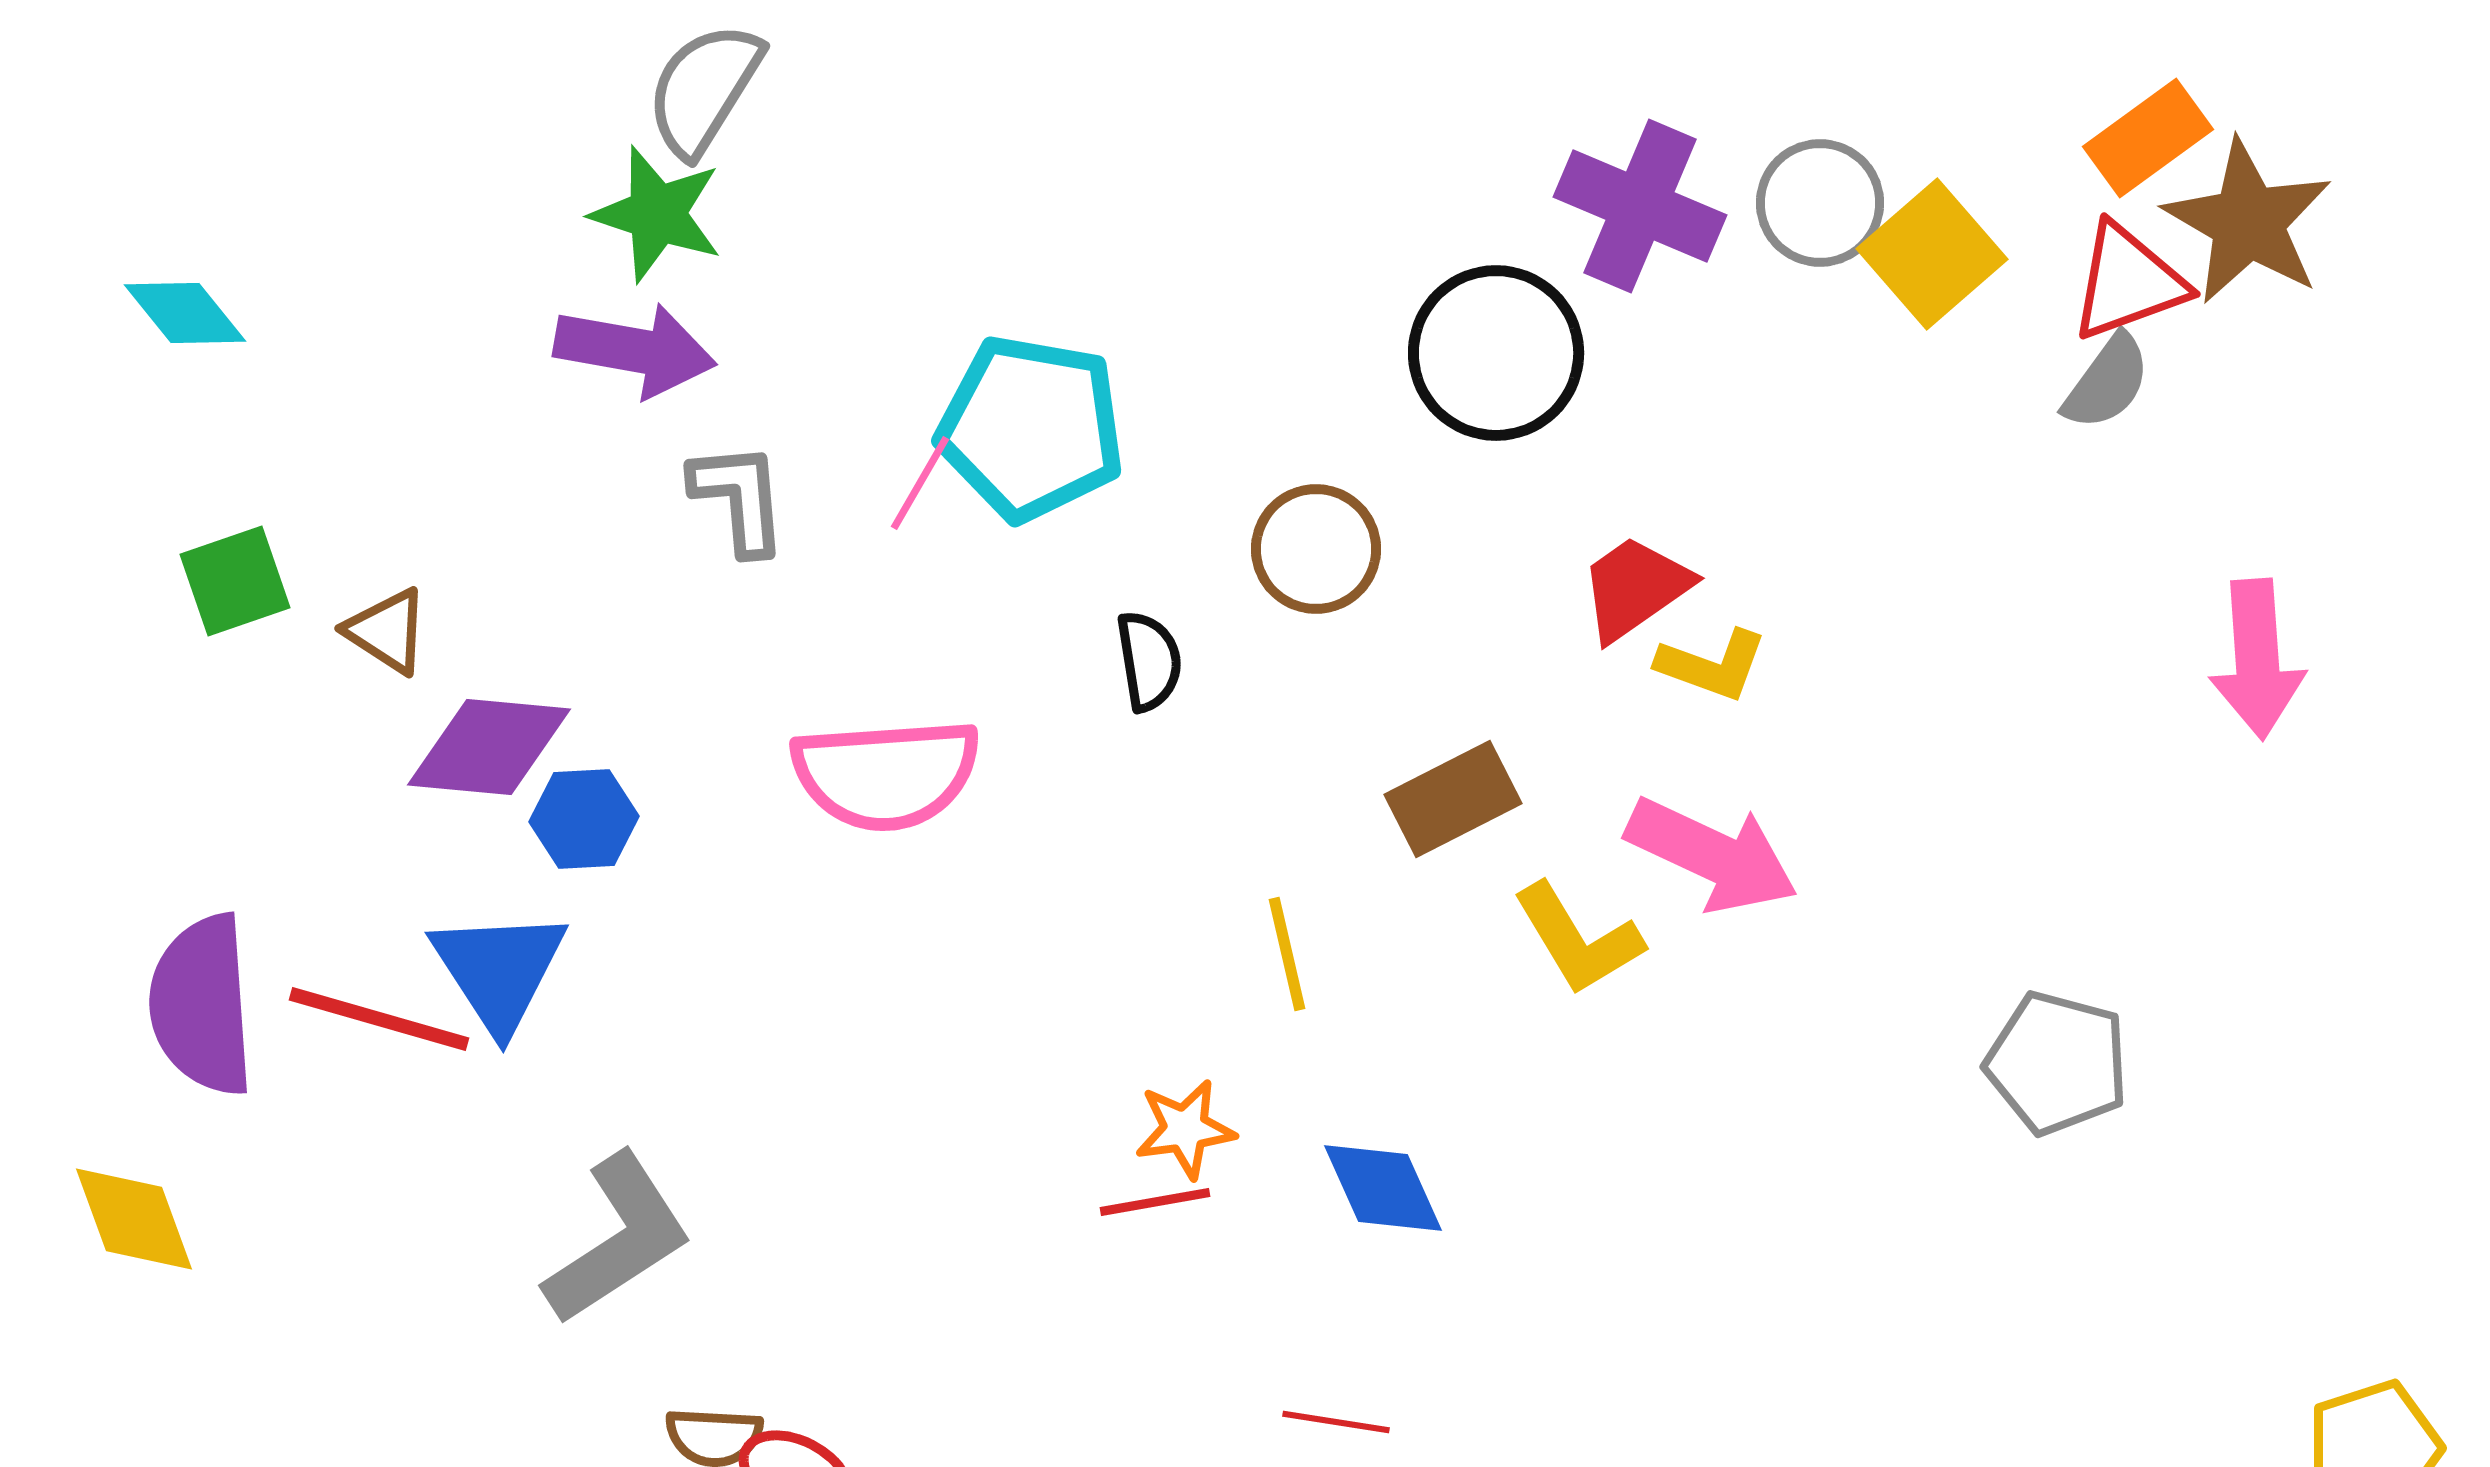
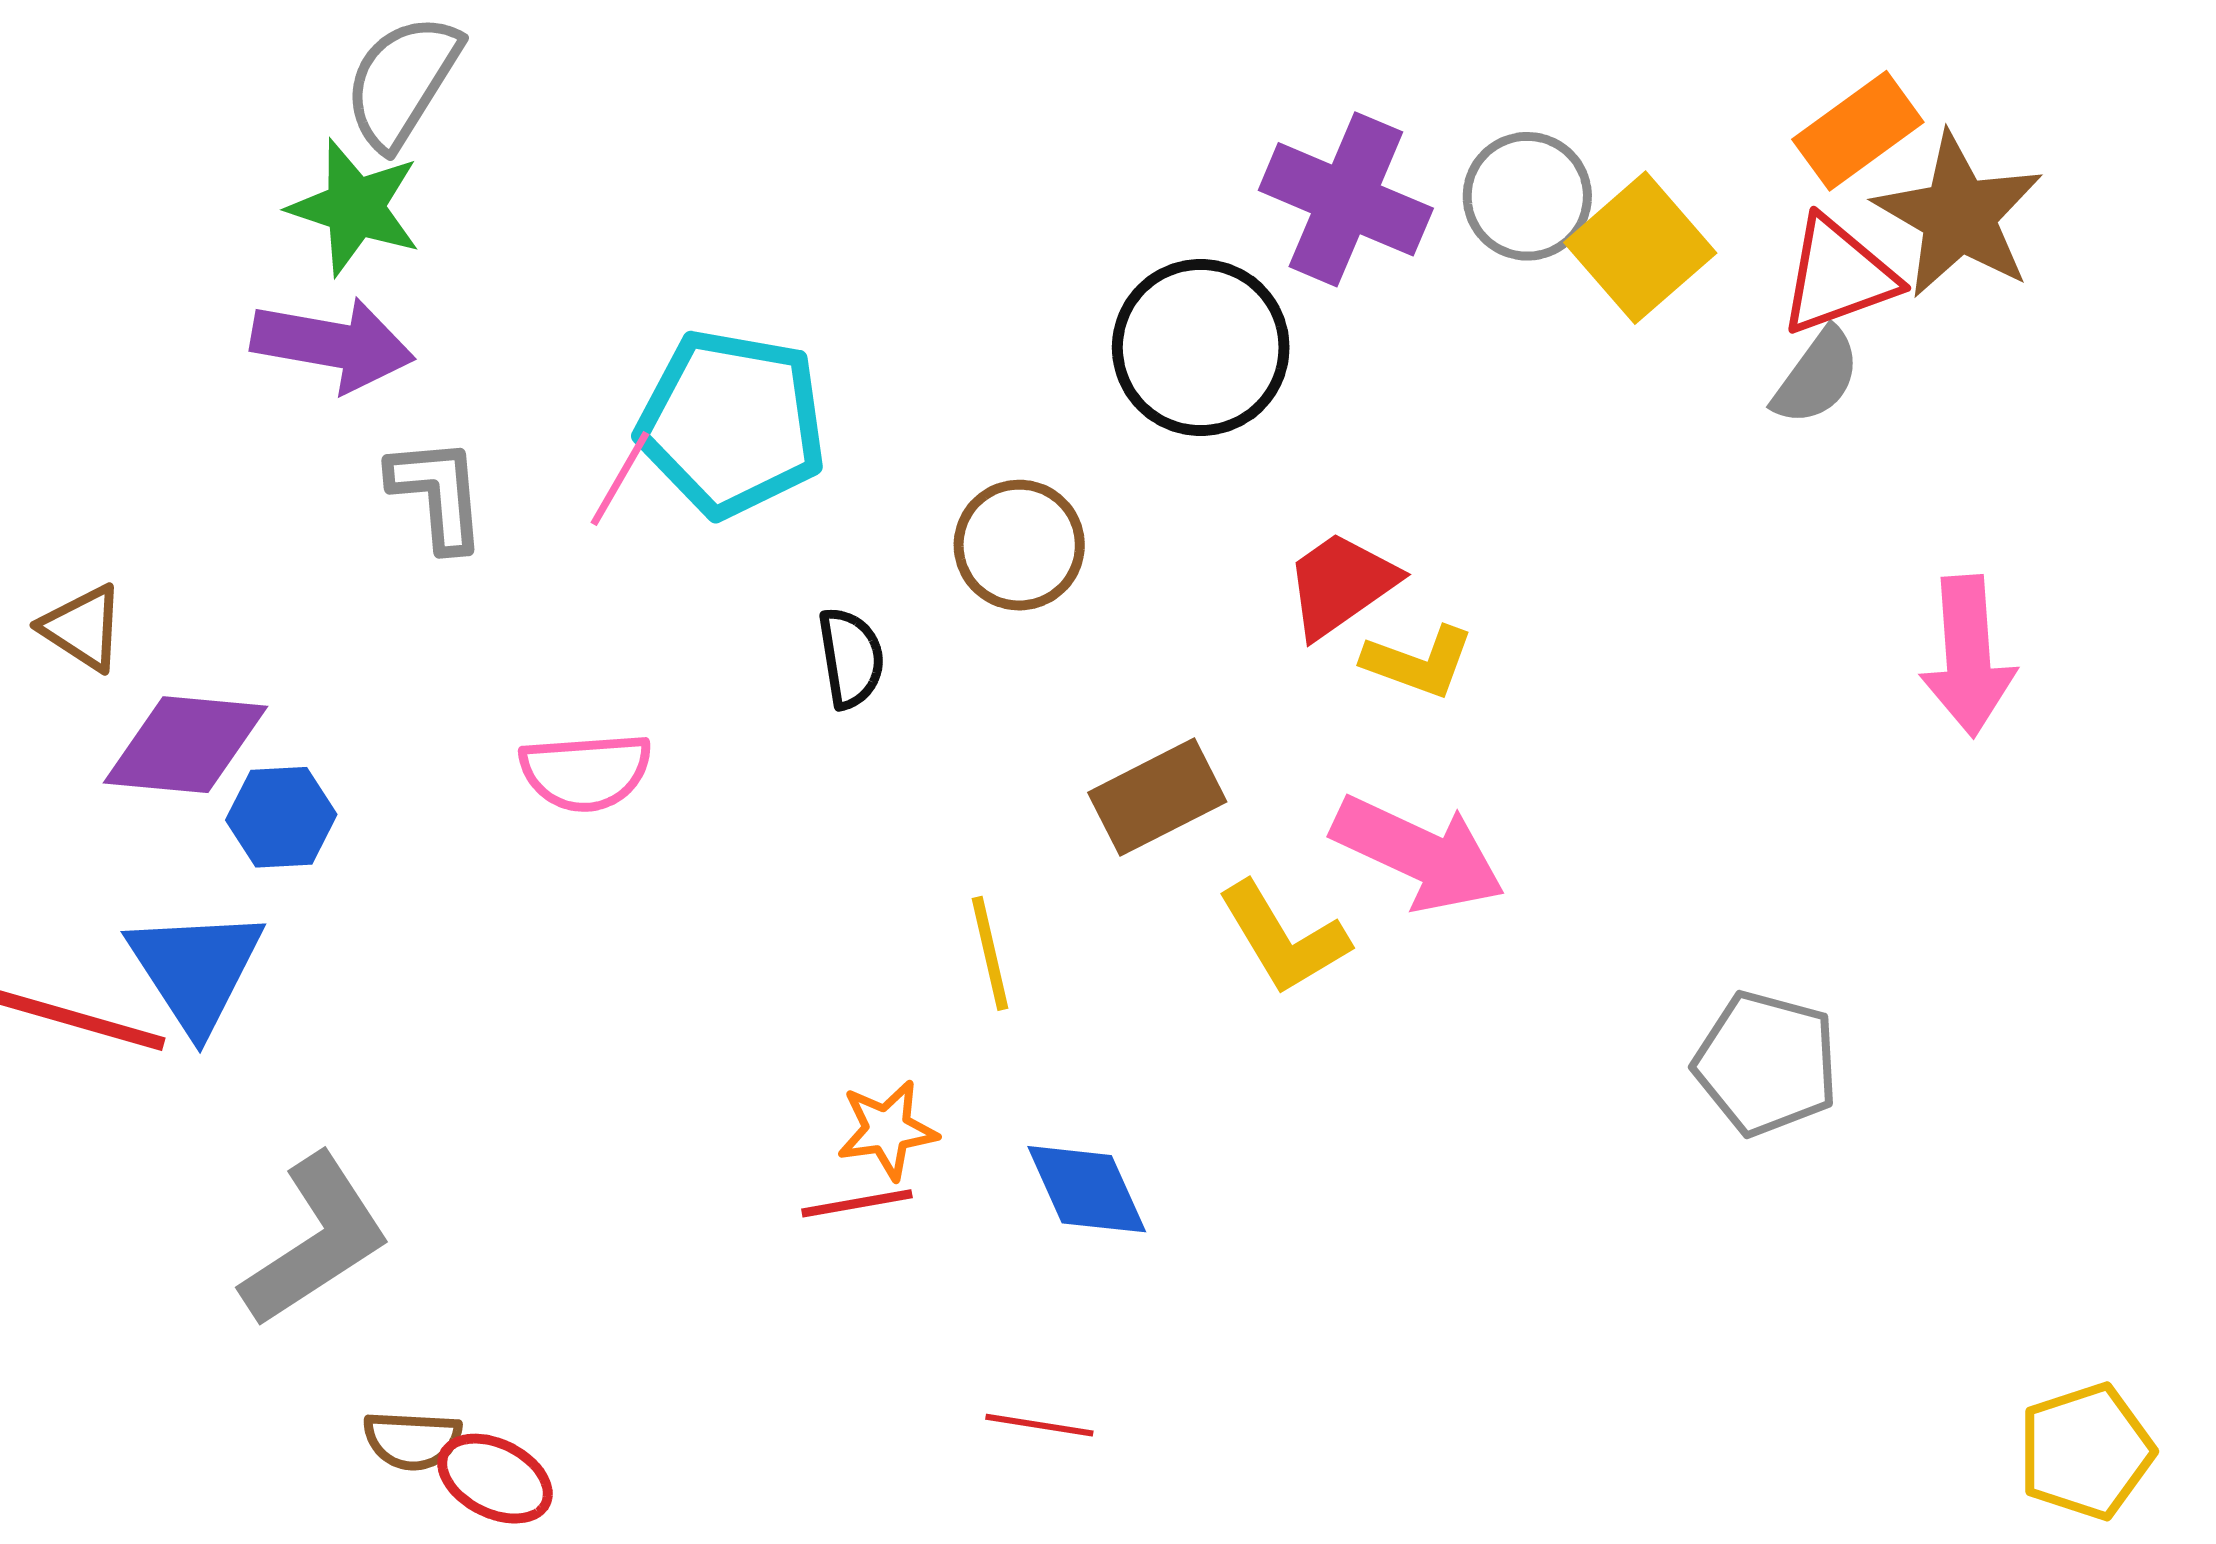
pink semicircle: (886, 774) -> (586, 772), size x0.7

